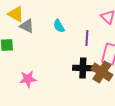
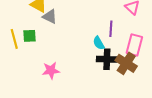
cyan semicircle: (59, 26) -> (99, 43), moved

